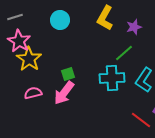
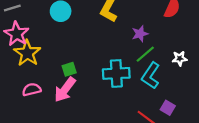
purple star: (134, 27) -> (140, 34), moved
green line: (124, 53) -> (145, 54), moved

